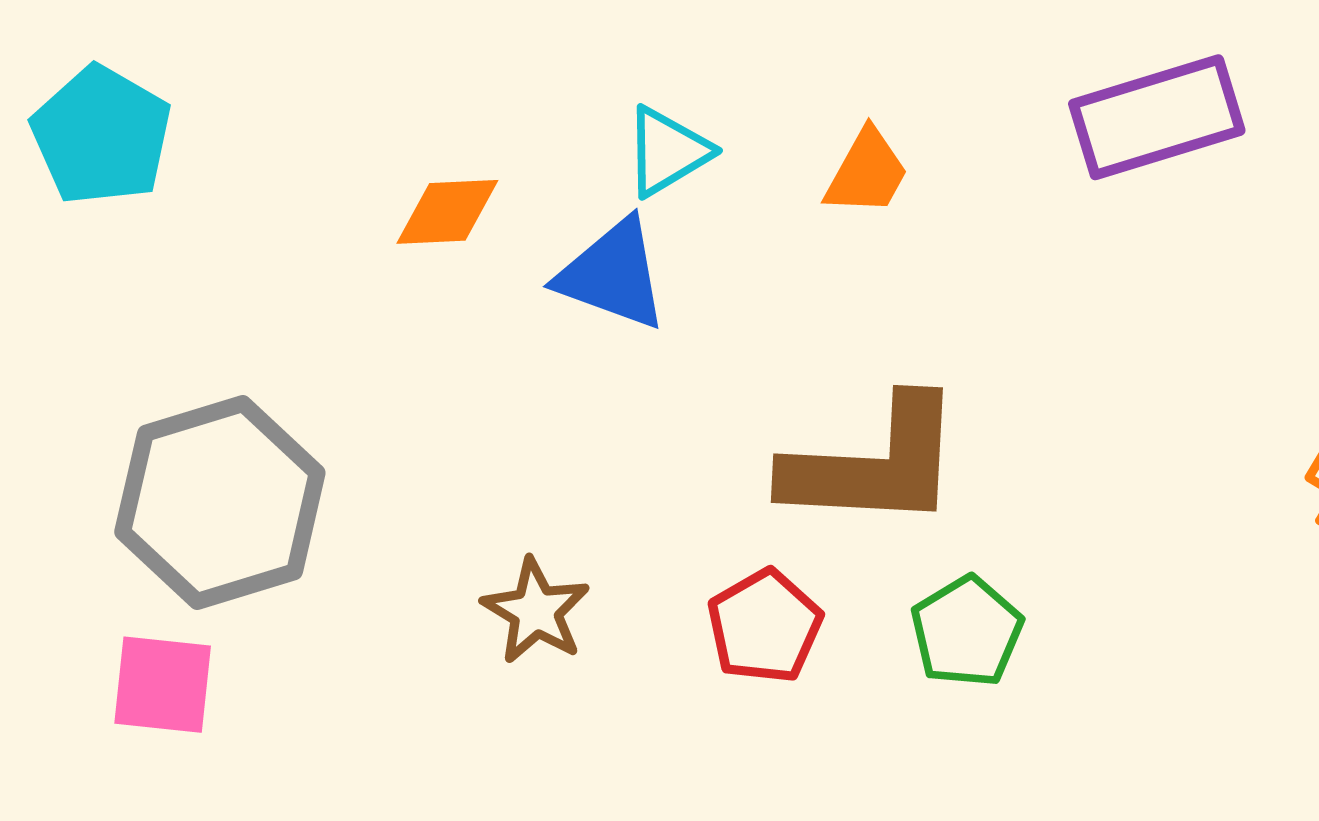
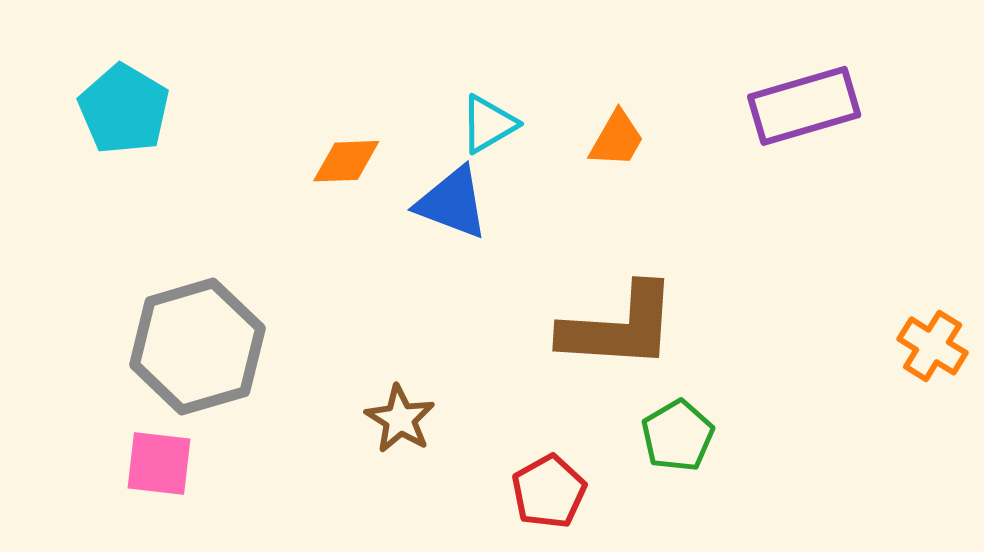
red pentagon: (765, 626) -> (549, 492), moved

